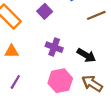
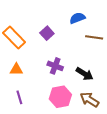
brown line: (96, 15) -> (94, 37), turned 30
purple line: (15, 82) -> (19, 97), turned -48

